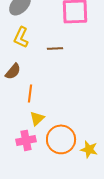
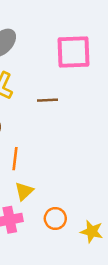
orange circle: (61, 139) -> (55, 218), size x0.6

